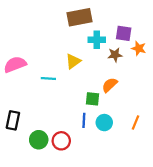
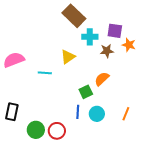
brown rectangle: (80, 17) -> (74, 16), turned 55
green square: (92, 99) -> (86, 92), turned -32

